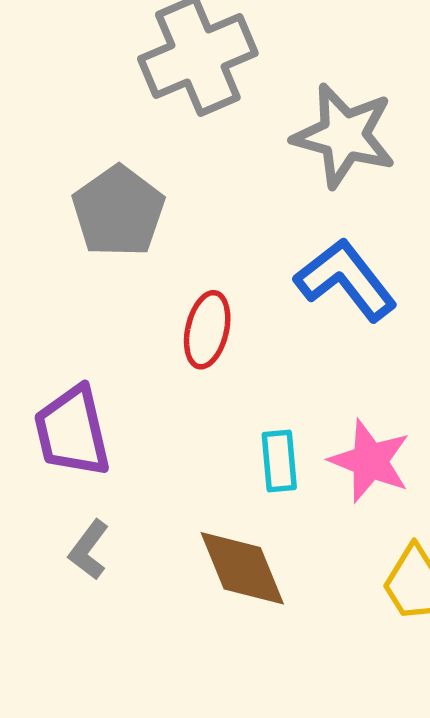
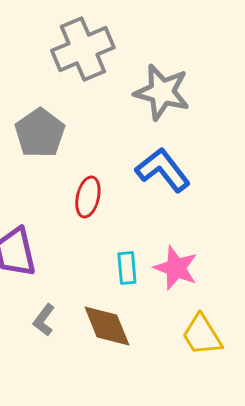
gray L-shape: (89, 550) -> (44, 320), moved

